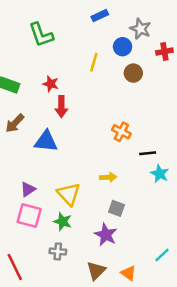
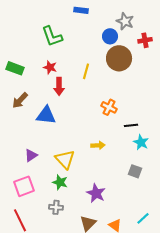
blue rectangle: (100, 16) -> (81, 10), moved, turned 32
green L-shape: (41, 35) -> (52, 36), moved
yellow line: (94, 62) -> (86, 71), moved
brown circle: (133, 73) -> (119, 58), size x1.6
gray square: (117, 208) -> (135, 171), moved
pink square: (29, 216) -> (24, 186), moved, turned -35
cyan line: (162, 255) -> (143, 218), moved

